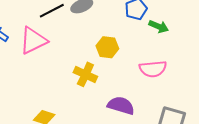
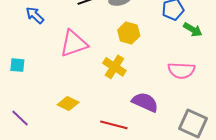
pink triangle: (33, 40) -> (74, 44), moved
yellow hexagon: (107, 47) -> (129, 33), moved

